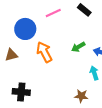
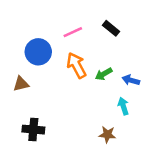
orange arrow: (44, 52) -> (76, 65), moved

